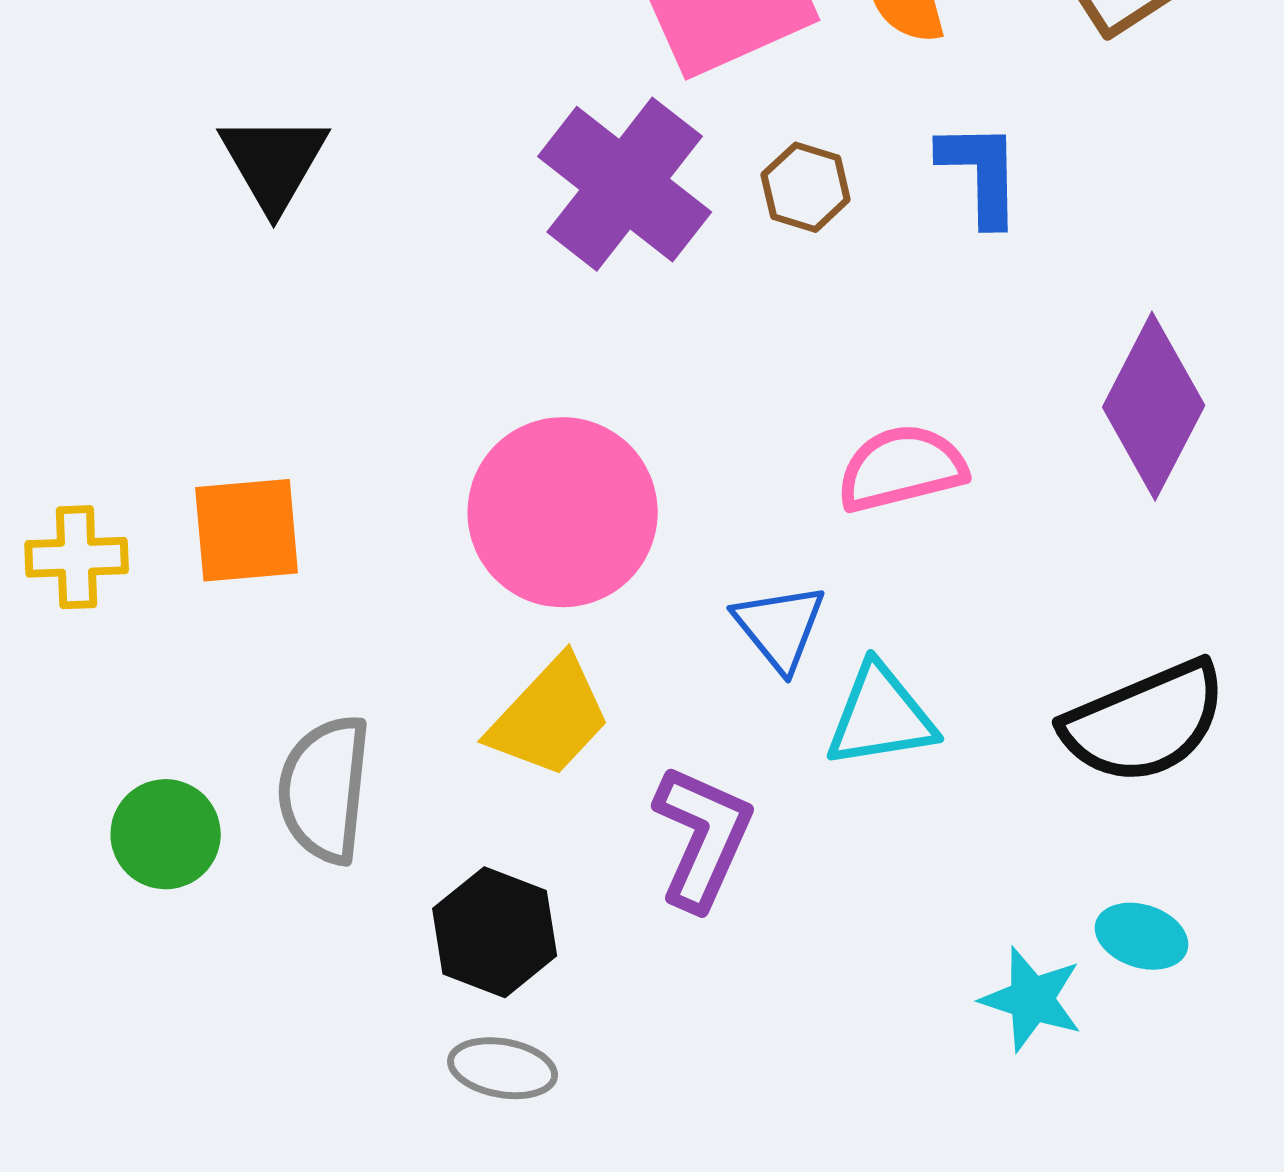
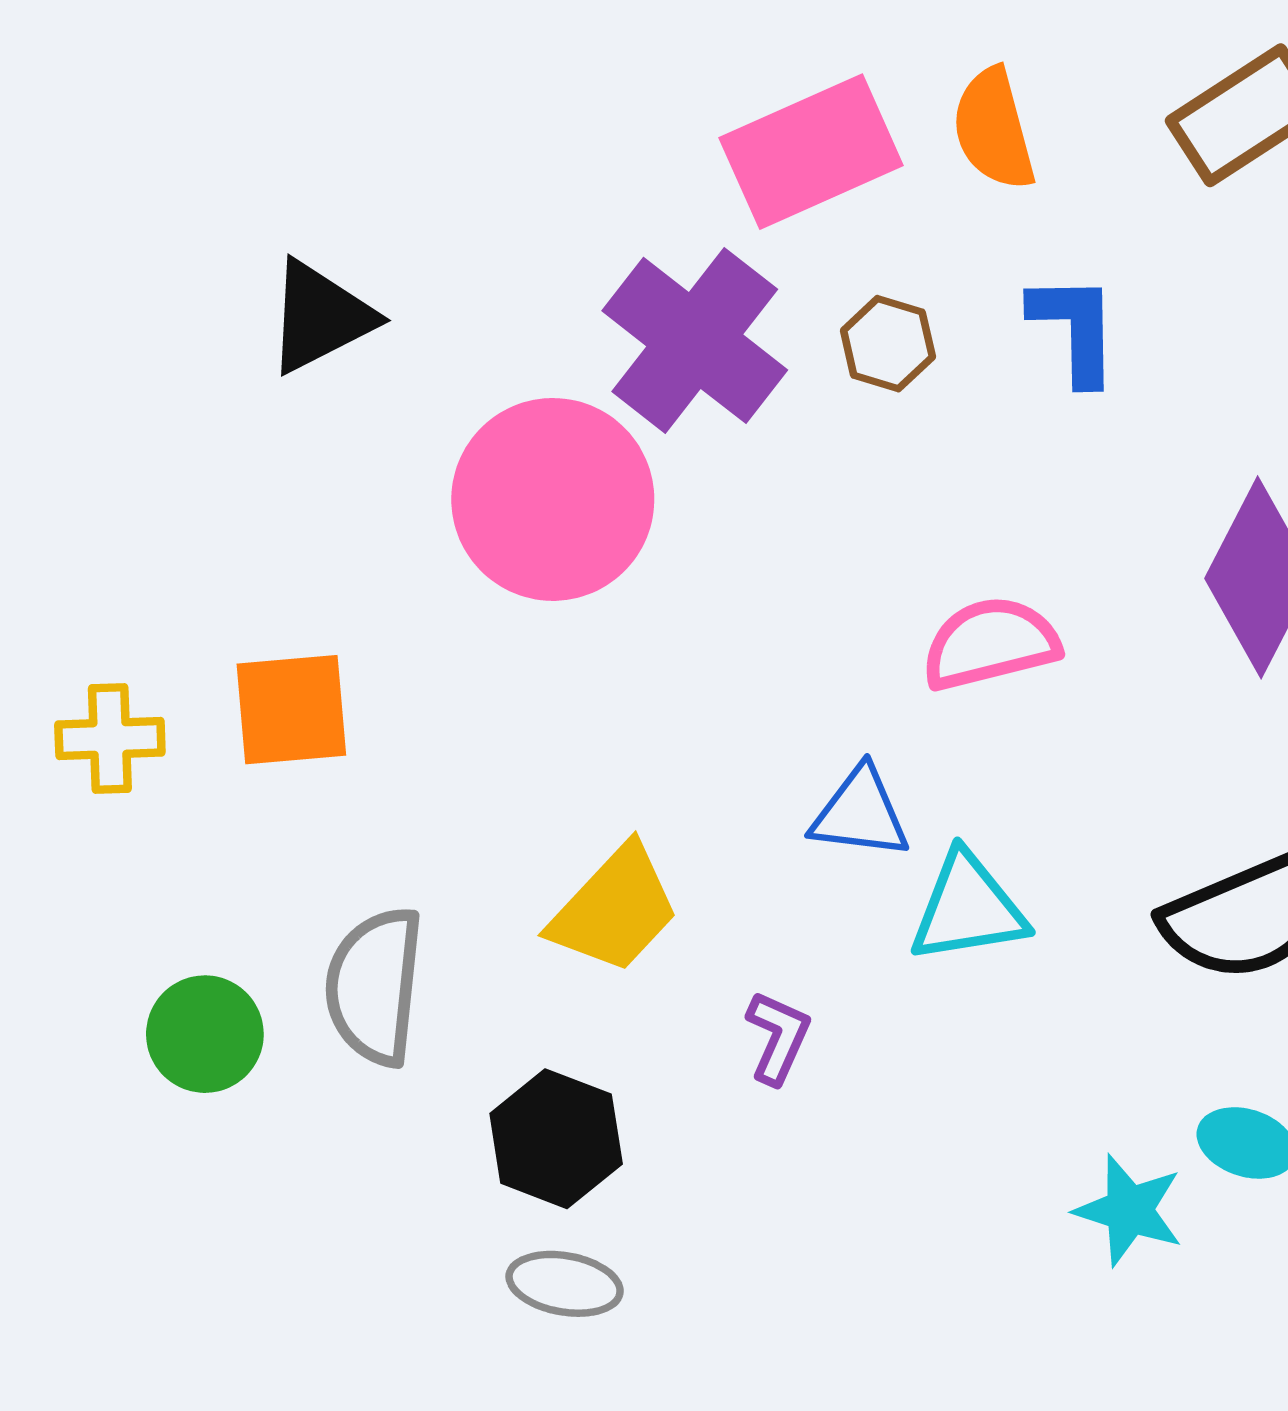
black triangle: (274, 162) -> (320, 317), turned 33
pink circle: (563, 512) -> (553, 499), moved
blue triangle: (780, 627) -> (860, 813), turned -44
purple L-shape: (703, 837) -> (778, 1037), size x0.6

